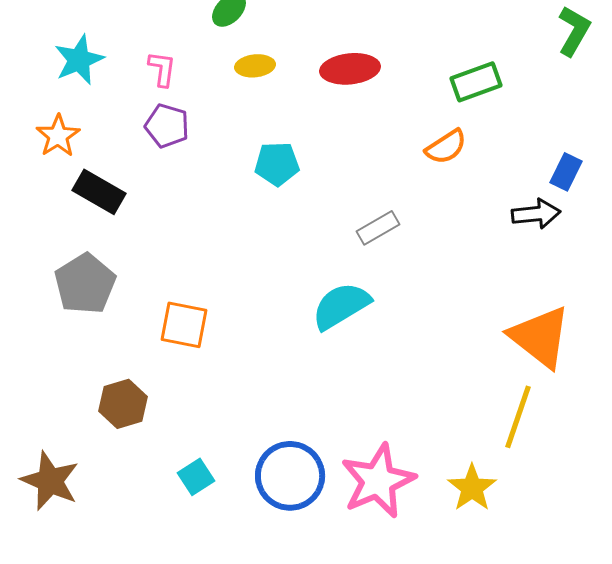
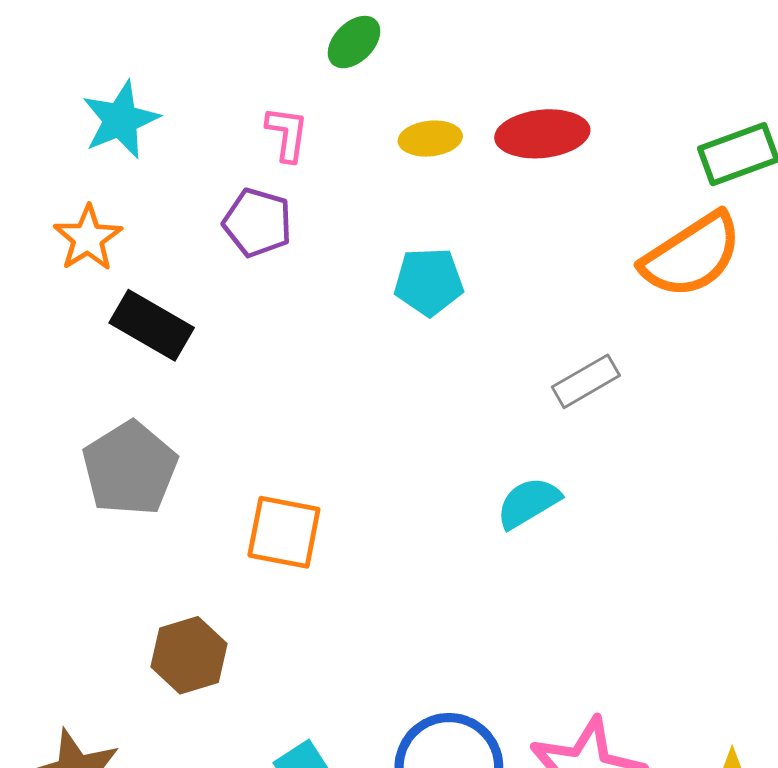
yellow ellipse: (255, 66) -> (430, 139), moved
pink L-shape: (162, 69) -> (287, 134), moved
orange semicircle: (446, 147) -> (692, 255), size x1.6
cyan semicircle: (341, 306) -> (528, 503), size x0.7

